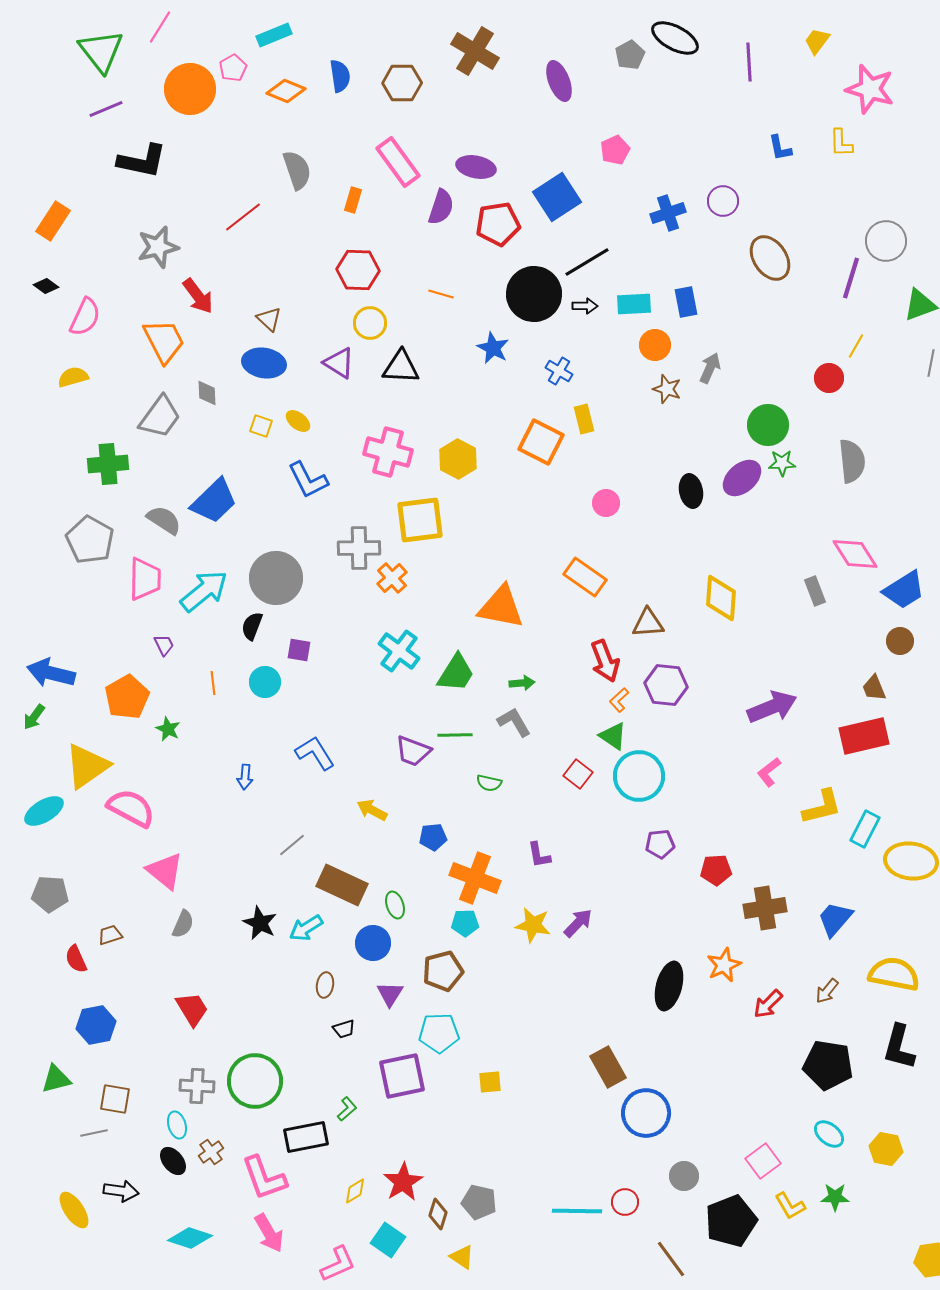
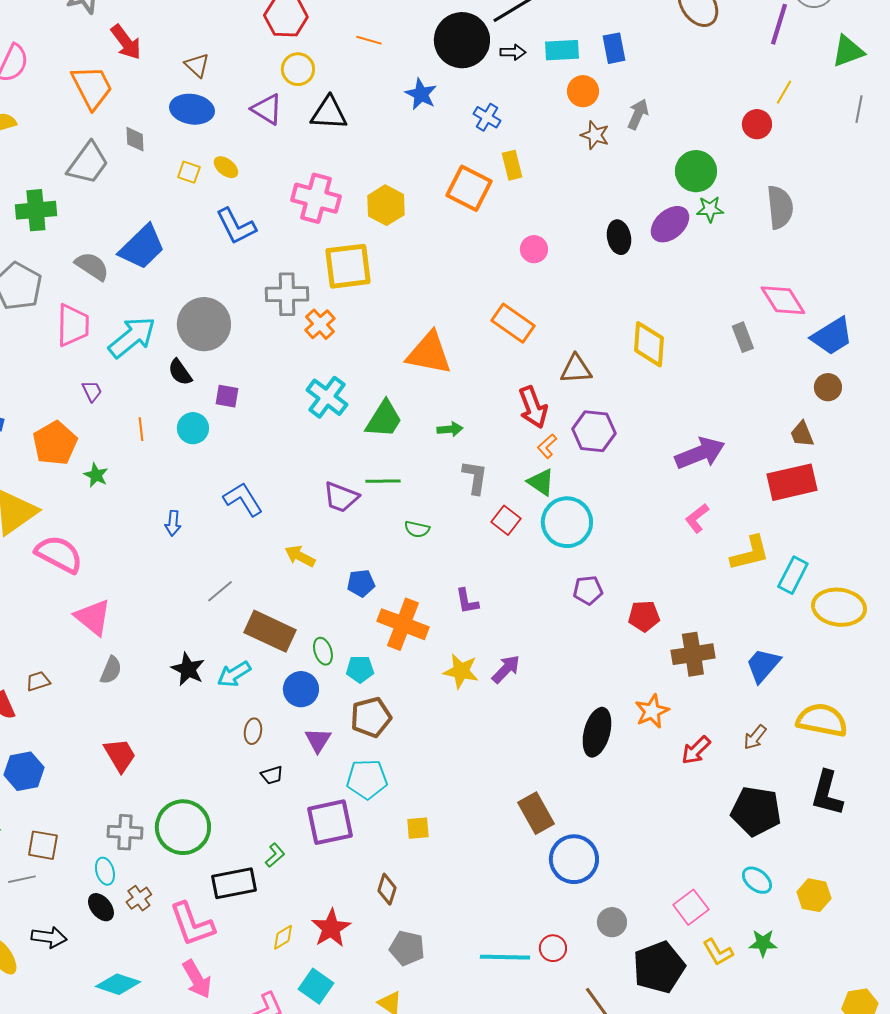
black semicircle: (252, 626) -> (180, 372), turned -56
gray L-shape: (514, 722) -> (475, 477), moved, turned 39
cyan pentagon: (465, 923) -> (360, 669), moved
brown diamond: (438, 1214) -> (387, 889), moved

